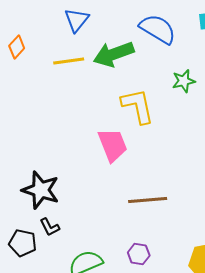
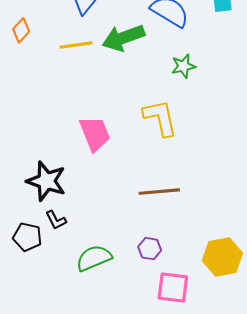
green star: (184, 81) -> (183, 66), moved
yellow L-shape: (138, 106) -> (160, 118), moved
pink trapezoid: (113, 145) -> (95, 134), moved

